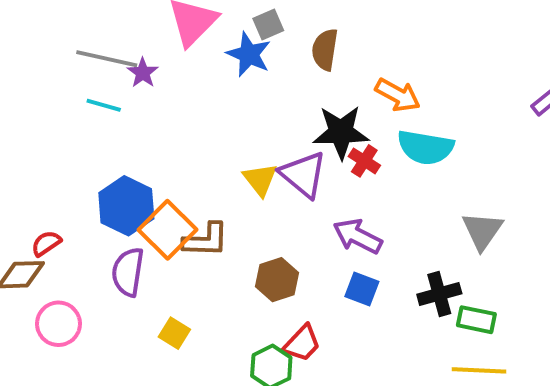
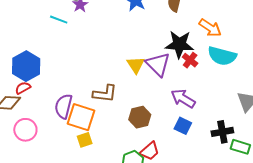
blue hexagon: (126, 206) -> (26, 66), moved
orange square: (168, 230) -> (81, 117), moved, turned -32
yellow square: (174, 333) -> (85, 140), turned 35

